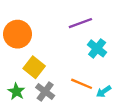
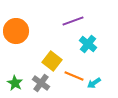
yellow square: (34, 67) -> (52, 61), moved

